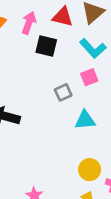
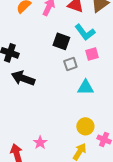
black square: (46, 46) -> (61, 41), moved
cyan L-shape: (93, 48) -> (85, 32), moved

